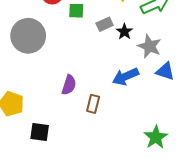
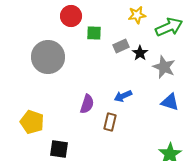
blue triangle: (165, 71) -> (170, 102), moved
blue arrow: (125, 77) -> (123, 96), moved, size x0.7

